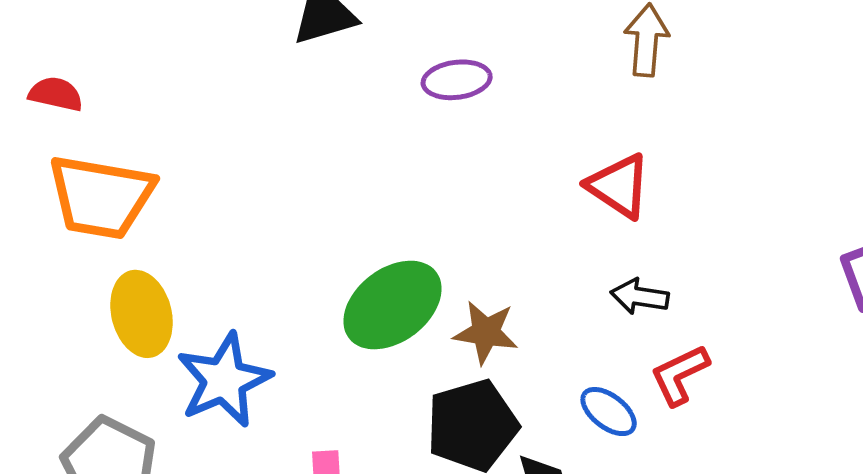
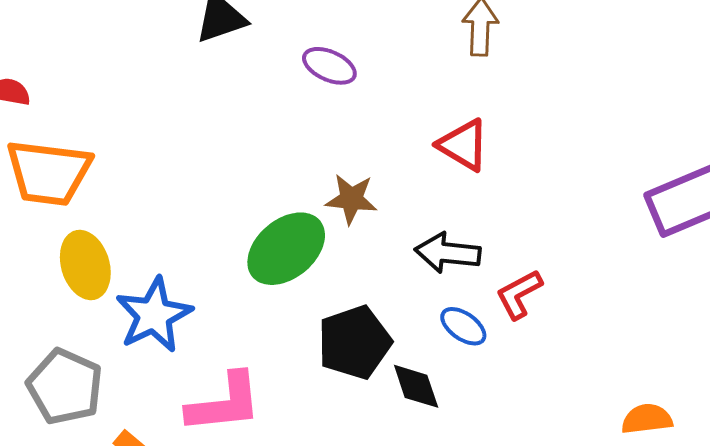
purple ellipse: (457, 80) -> (329, 66), turned 34
black arrow: (640, 297) -> (448, 253), moved, size x1.4
brown star: (486, 332) -> (351, 199), moved

